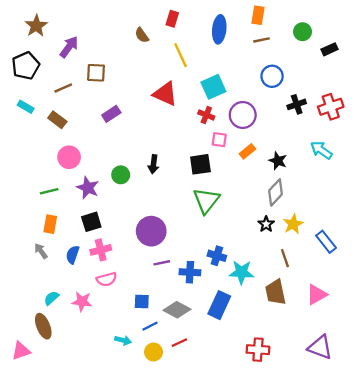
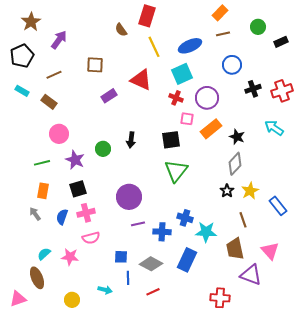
orange rectangle: (258, 15) -> (220, 13), turned 35
red rectangle: (172, 19) -> (147, 16), size x1.5
blue ellipse: (219, 29) -> (190, 46), moved, turned 60
brown square: (96, 73) -> (95, 65), moved
purple rectangle: (111, 114) -> (109, 96), moved
orange rectangle: (247, 151) -> (211, 129), size x1.5
pink triangle: (317, 295) -> (270, 251), turned -42
blue line: (150, 326) -> (128, 278), turned -64
purple triangle: (320, 347) -> (251, 275), moved
yellow circle: (154, 352) -> (72, 300), moved

